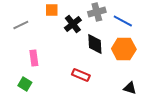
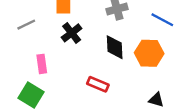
blue line: (123, 21) -> (162, 20), moved
black cross: (73, 24) -> (72, 33), moved
green square: (25, 84) -> (31, 95), size x1.5

